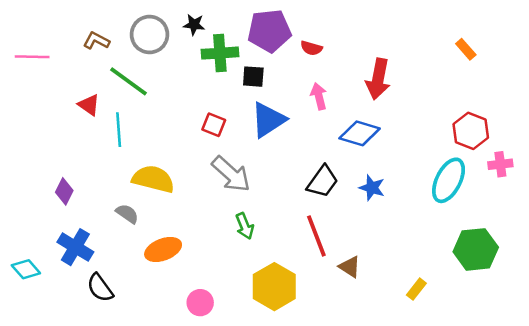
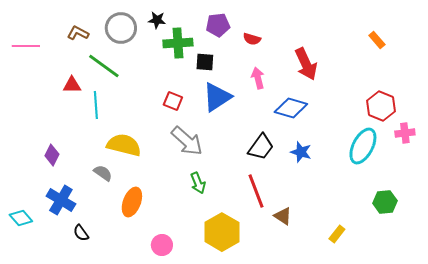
purple pentagon: (269, 31) -> (218, 25), size x0.7
red arrow: (378, 79) -> (306, 64), turned -36
red triangle: (89, 105) -> (72, 85), turned -36
orange ellipse: (163, 249) -> (132, 202), turned -48
green hexagon: (476, 249) -> (385, 202), size x0.7
black semicircle: (100, 288) -> (81, 233), size x0.7

